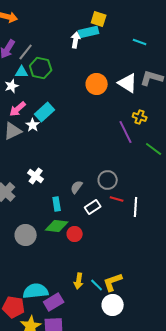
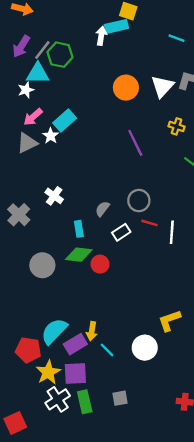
green hexagon: (41, 68) -> (60, 55), moved
cyan triangle: (22, 72) -> (38, 73), size x1.5
white triangle: (128, 83) -> (162, 86), turned 40
purple line: (126, 132) -> (135, 143), moved
yellow arrow: (79, 281) -> (92, 331), moved
yellow L-shape: (113, 282) -> (169, 321), moved
cyan line: (97, 285) -> (107, 350), moved
cyan semicircle: (36, 291) -> (54, 331), turned -40

